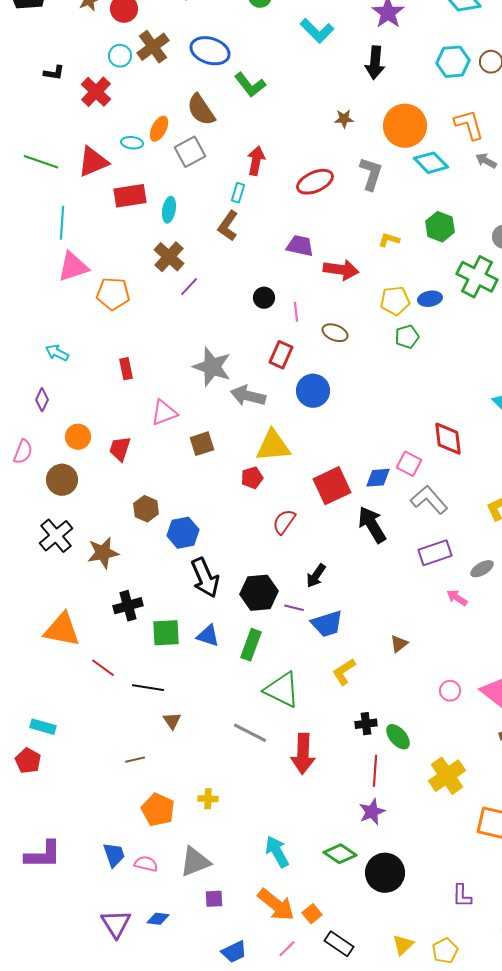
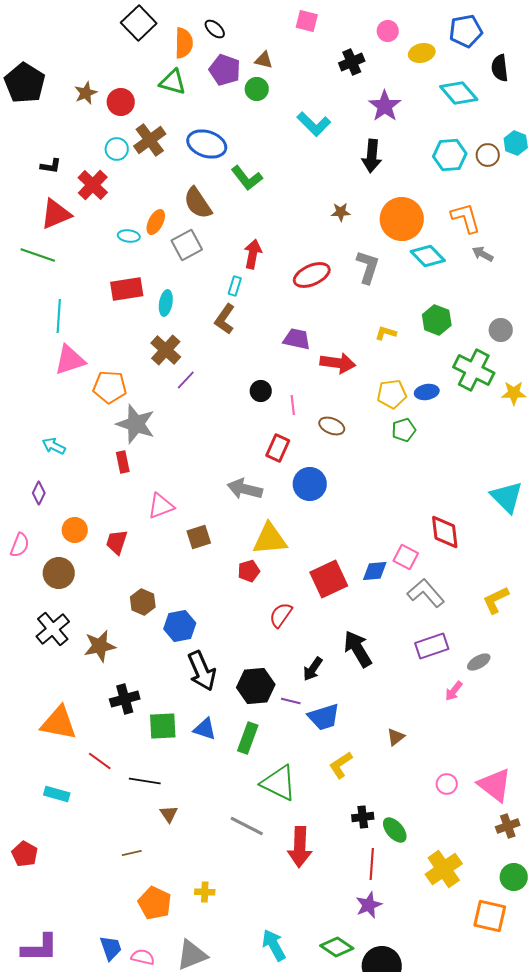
red triangle: (93, 162) -> (56, 214), moved
gray star: (212, 367) -> (136, 424), moved
black arrow: (372, 525) -> (358, 649), moved
pink arrow: (457, 598) -> (454, 691), turned -85
cyan rectangle: (43, 727) -> (57, 794), moved

